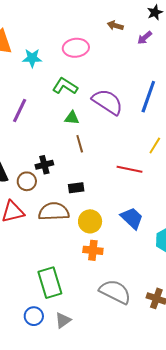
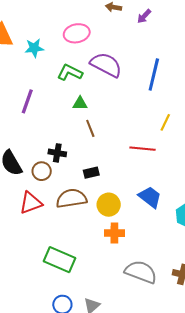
purple semicircle: (107, 102) -> (106, 65), moved
black cross: (44, 165) -> (57, 153), turned 30
green rectangle: (50, 283) -> (59, 260), moved, turned -44

